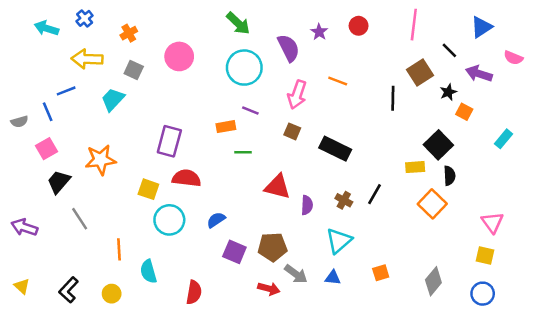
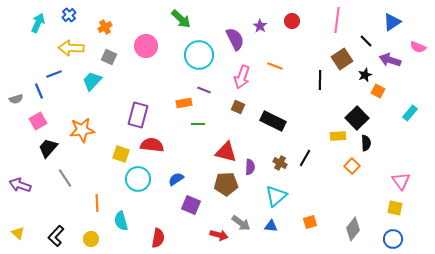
green arrow: (238, 23) -> (181, 19), moved
cyan arrow: (46, 28) -> (38, 23), turned 96
orange square: (432, 204) -> (352, 166), size x0.7
brown pentagon: (273, 247) -> (226, 184), moved

